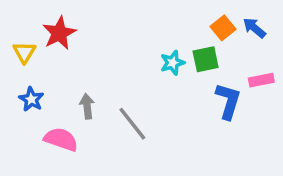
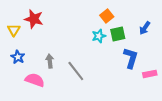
orange square: (223, 28) -> (107, 16), moved
blue arrow: (254, 28) -> (145, 28), moved, turned -96
red star: (59, 33) -> (34, 19), turned -30
pink rectangle: (261, 80) -> (150, 74), moved

